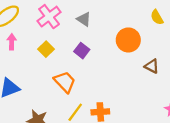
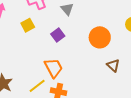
orange trapezoid: (65, 82) -> (53, 68), moved

